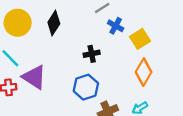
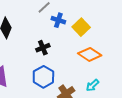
orange diamond: (144, 72) -> (90, 54), turned -75

